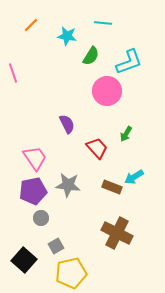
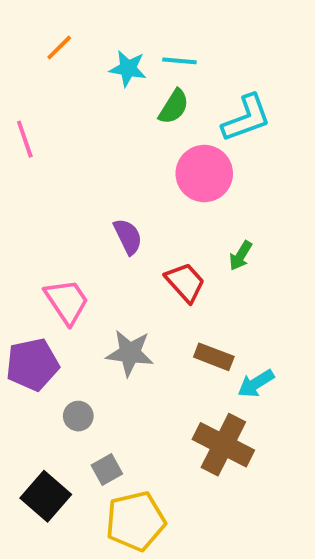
cyan line: (103, 23) -> (179, 61), moved
cyan arrow: (134, 177) -> (256, 384), moved
purple pentagon: (33, 191) -> (32, 364), moved

